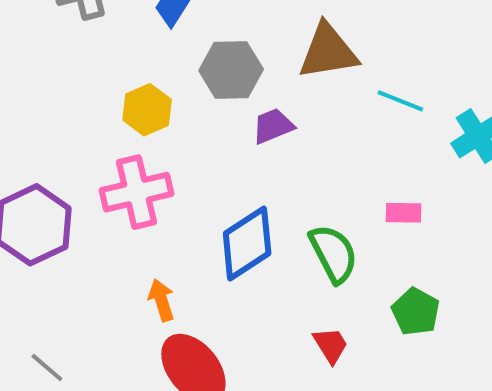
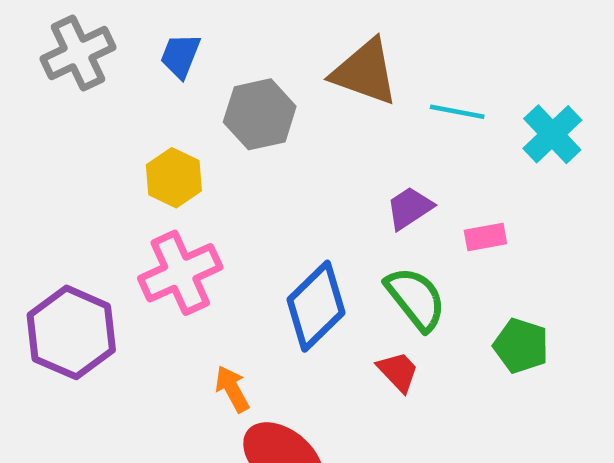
brown triangle: (328, 51) -> (365, 72), turned 40
purple trapezoid: (273, 126) -> (410, 208), moved
red trapezoid: (331, 345) -> (398, 372), moved

